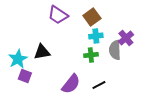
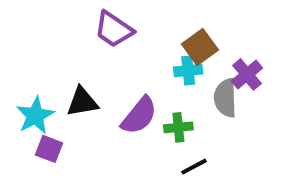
brown square: (92, 17) -> (200, 47), moved
green cross: (91, 55) -> (178, 127), moved
purple semicircle: (71, 84) -> (139, 116), moved

